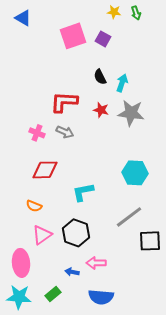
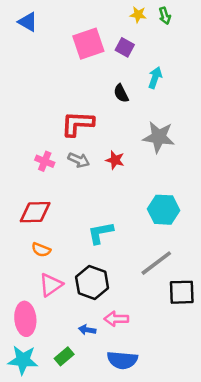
cyan arrow: (122, 83) -> (155, 78), moved
red star: (101, 110) -> (115, 160), moved
red diamond: (45, 170) -> (35, 212), moved

